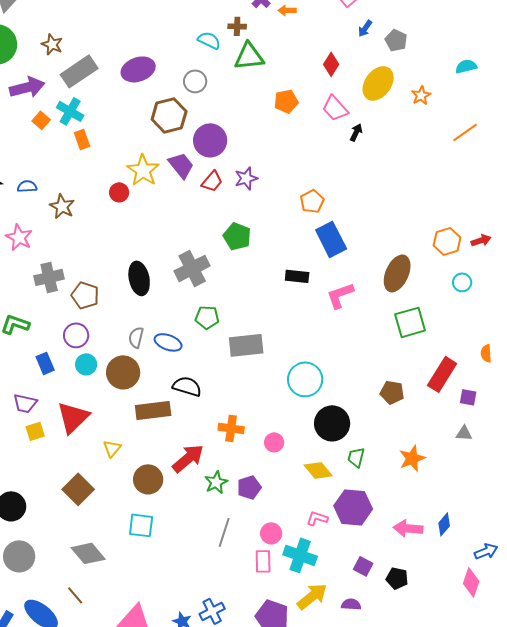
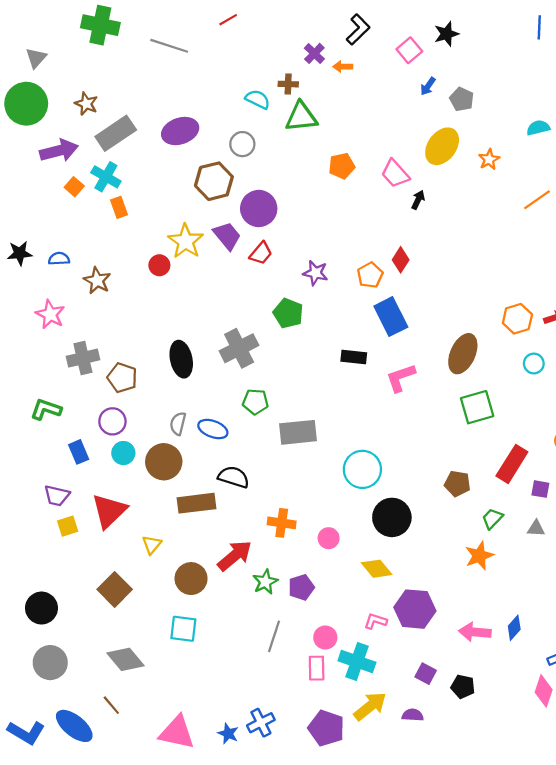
red diamond: (331, 64) -> (401, 260), moved
purple star: (246, 178) -> (315, 273), moved, turned 30
green trapezoid: (356, 457) -> (492, 519), moved, turned 30

